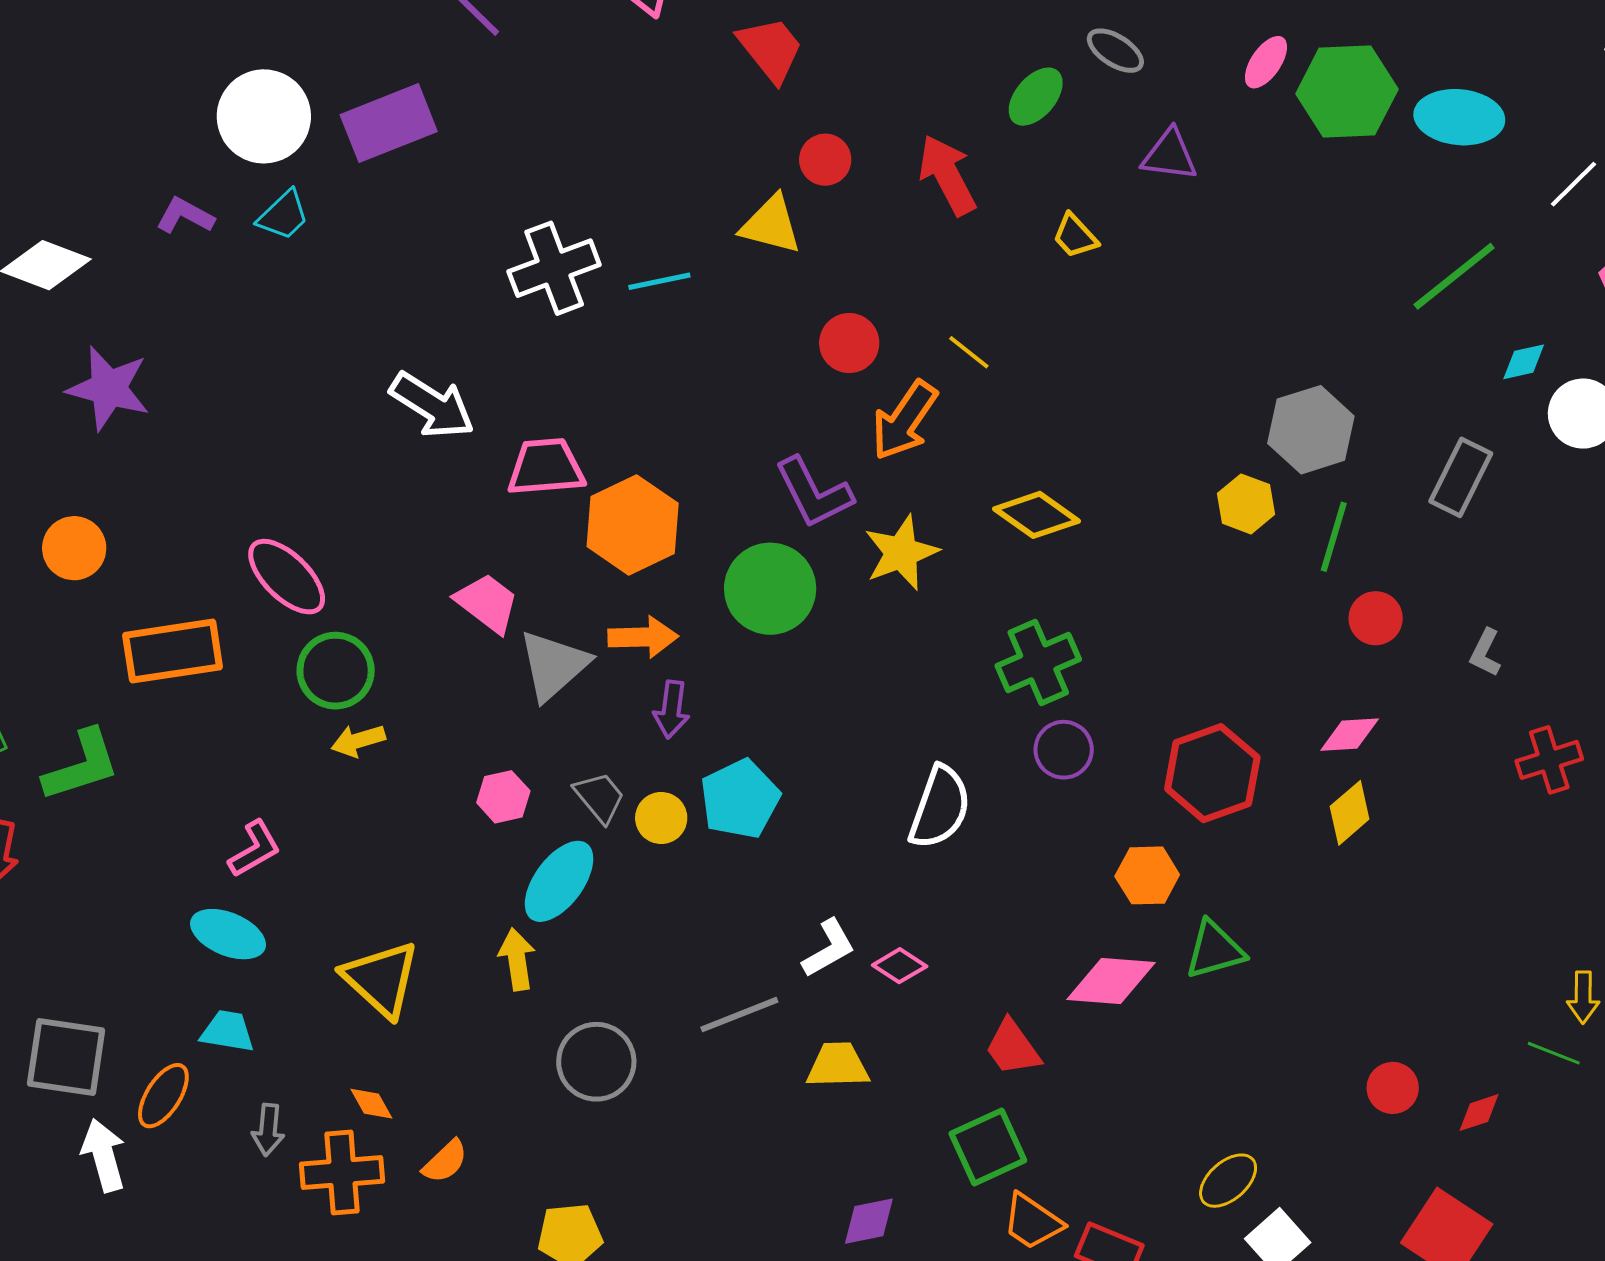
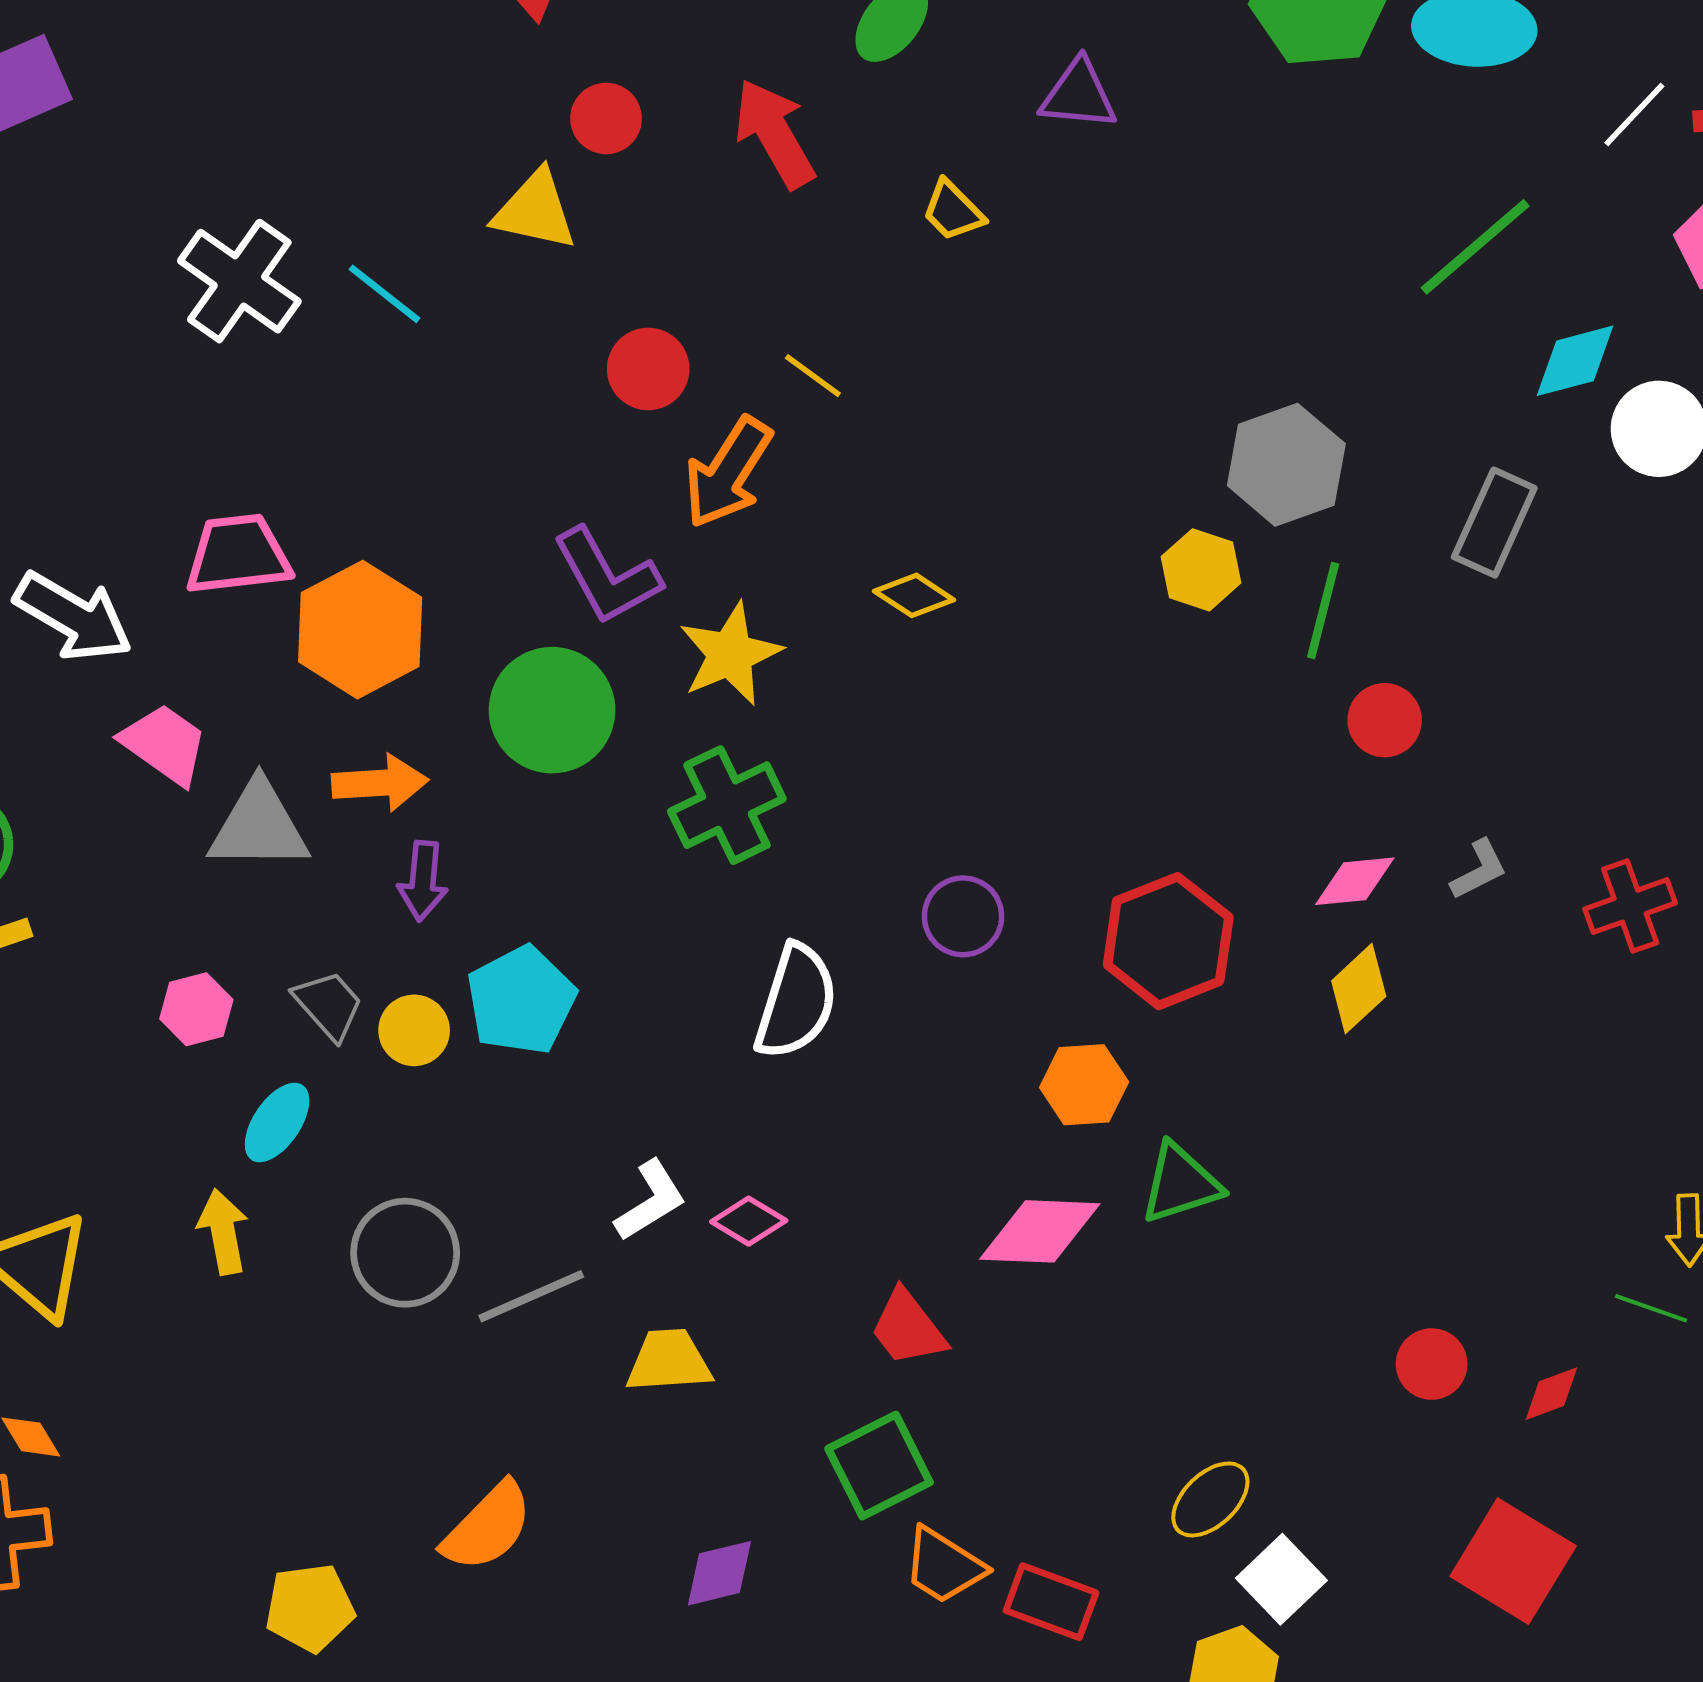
white cross: (554, 268) -> (239, 281), turned -32
cyan line: (659, 281) -> (385, 294), turned 52
cyan diamond: (1524, 362) -> (1575, 361), size x1.4
white arrow: (432, 405) -> (73, 617), moved
yellow diamond: (1037, 515) -> (914, 595), size x0.7
gray L-shape: (1485, 653) -> (1479, 870), moved, turned -141
green cross: (1038, 662) -> (727, 805), moved
gray triangle: (554, 665) -> (259, 826), turned 44
cyan ellipse: (559, 881) -> (277, 1122), size x0.7
gray circle: (596, 1062) -> (405, 1253), moved
orange semicircle: (445, 1161) -> (488, 1527), moved, size x1.5

